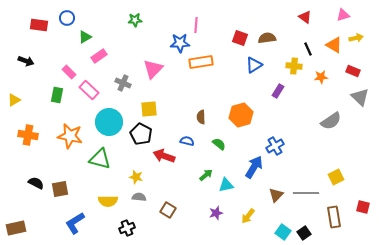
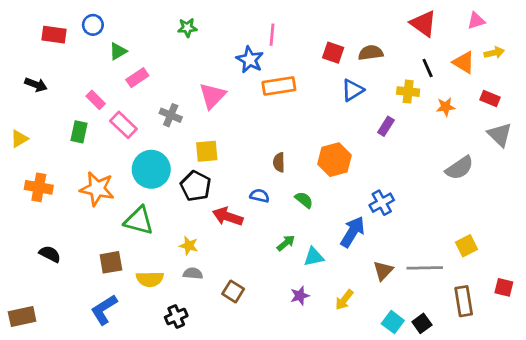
red triangle: (305, 17) -> (423, 24), size x1.5
blue star: (180, 43) -> (250, 60), turned 30
brown square: (60, 189) -> (111, 262), moved

